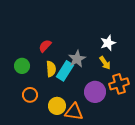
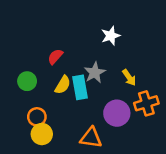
white star: (108, 43) -> (111, 36), moved
yellow semicircle: (51, 69) -> (63, 85), turned 35
cyan rectangle: (65, 71) -> (80, 87), turned -42
yellow circle: (57, 106) -> (42, 134), moved

